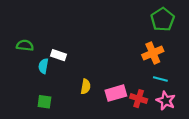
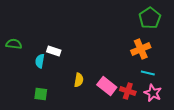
green semicircle: (25, 45) -> (14, 44), moved
pink rectangle: (116, 93) -> (107, 86), turned 54

